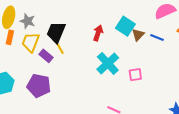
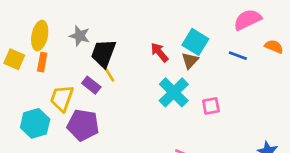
gray star: (28, 21) -> (80, 36), moved
red arrow: (98, 33) -> (159, 52), turned -56
brown triangle: (138, 35) -> (190, 61), moved
yellow trapezoid: (31, 42) -> (62, 98), moved

